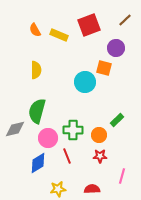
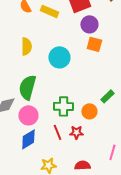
purple circle: (116, 48) -> (89, 24), moved
cyan circle: (85, 82) -> (59, 57), moved
pink circle: (48, 138) -> (28, 115), moved
red star: (100, 156) -> (76, 132), moved

